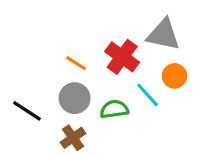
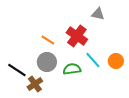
gray triangle: (163, 35) -> (98, 14), moved, size x0.6
orange circle: (175, 76) -> (116, 61), moved
brown cross: (73, 138) -> (35, 84), moved

